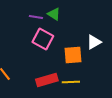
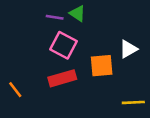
red rectangle: (47, 80) -> (62, 78), moved
yellow line: (71, 82) -> (133, 102), moved

